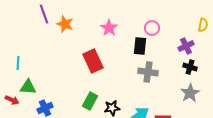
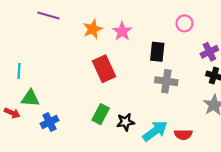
purple line: (44, 14) -> (48, 15), turned -54
orange star: (65, 24) -> (93, 29), moved, turned 30
pink circle: (152, 28) -> (184, 23), moved

